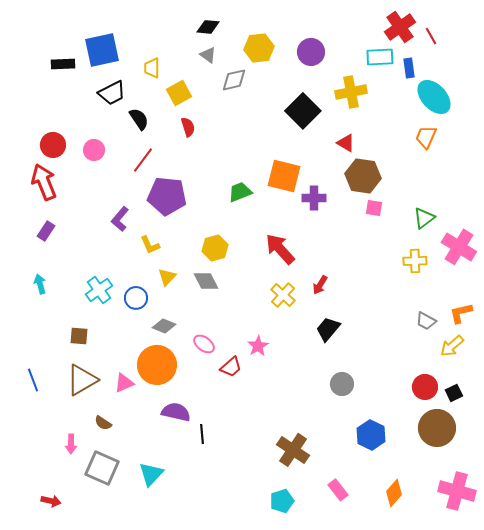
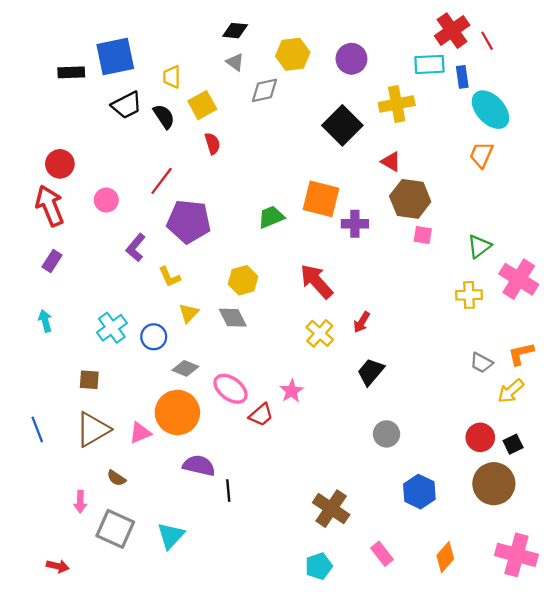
black semicircle: (139, 119) -> (164, 116), moved
pink circle: (94, 150) -> (106, 200), moved
pink ellipse: (204, 344) -> (231, 389), size x1.4

